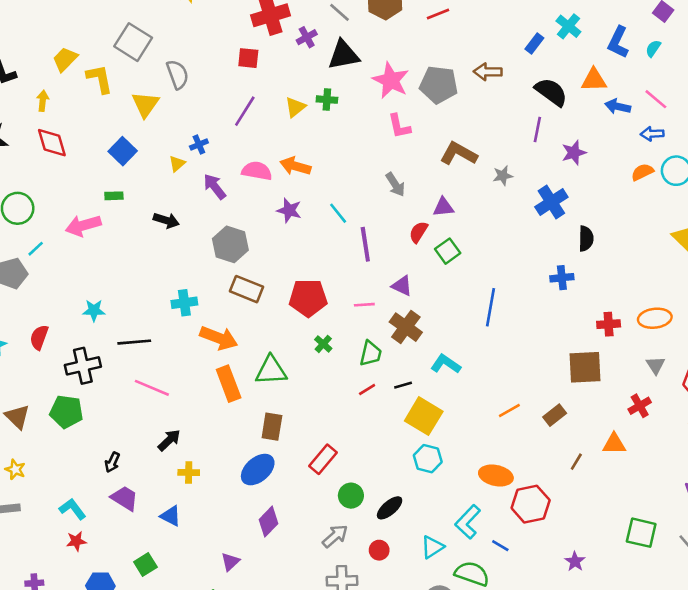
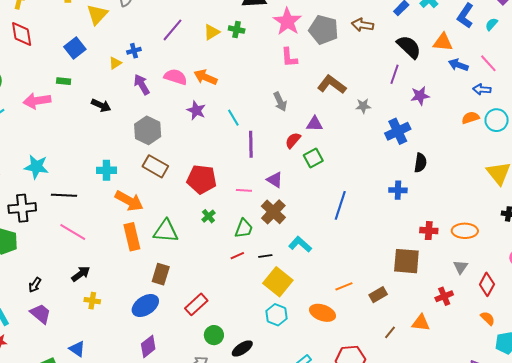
cyan star: (94, 310) -> (36, 167), size x1.4
orange ellipse: (496, 475) -> (323, 313), moved
blue triangle: (171, 516) -> (77, 349), moved

